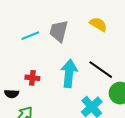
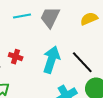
yellow semicircle: (98, 24) -> (89, 19), turned -66

